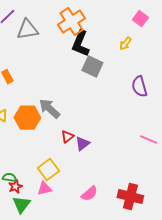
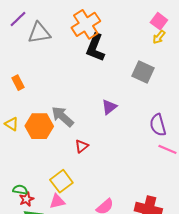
yellow arrow: (125, 44) -> (159, 37), moved
gray square: (92, 67) -> (143, 72), moved
purple semicircle: (139, 87) -> (158, 125), moved
purple triangle: (82, 144) -> (109, 107), moved

